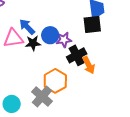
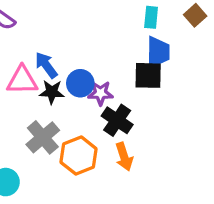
black cross: (77, 55) -> (117, 120), turned -36
orange arrow: (89, 65) -> (124, 157), moved
gray cross: (42, 97) -> (43, 137), moved

